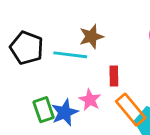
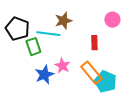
red rectangle: (114, 76) -> (94, 43), moved
green rectangle: (44, 110) -> (33, 47), moved

